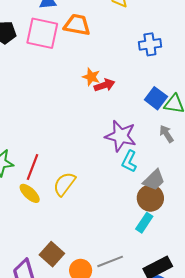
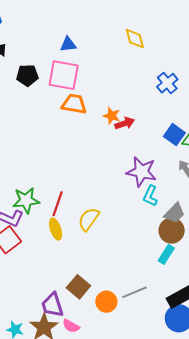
orange trapezoid: (77, 25) -> (74, 104), moved
blue cross: (150, 44) -> (167, 83), turned -30
yellow ellipse: (30, 193) -> (56, 229), turned 30

